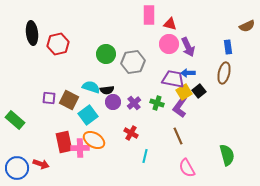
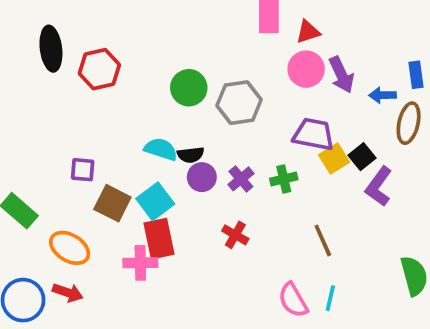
red triangle: (170, 24) -> (308, 32), turned -32
blue arrow: (188, 73) -> (382, 95), moved
brown square: (69, 100) -> (112, 203), moved
green cross: (157, 103) -> (284, 179), turned -32
purple L-shape: (180, 107) -> (379, 186), moved
orange ellipse: (94, 140) -> (70, 248), moved
red rectangle: (64, 142) -> (159, 239), moved
cyan line: (145, 156) -> (330, 298), moved
pink semicircle: (187, 168) -> (293, 300), moved

